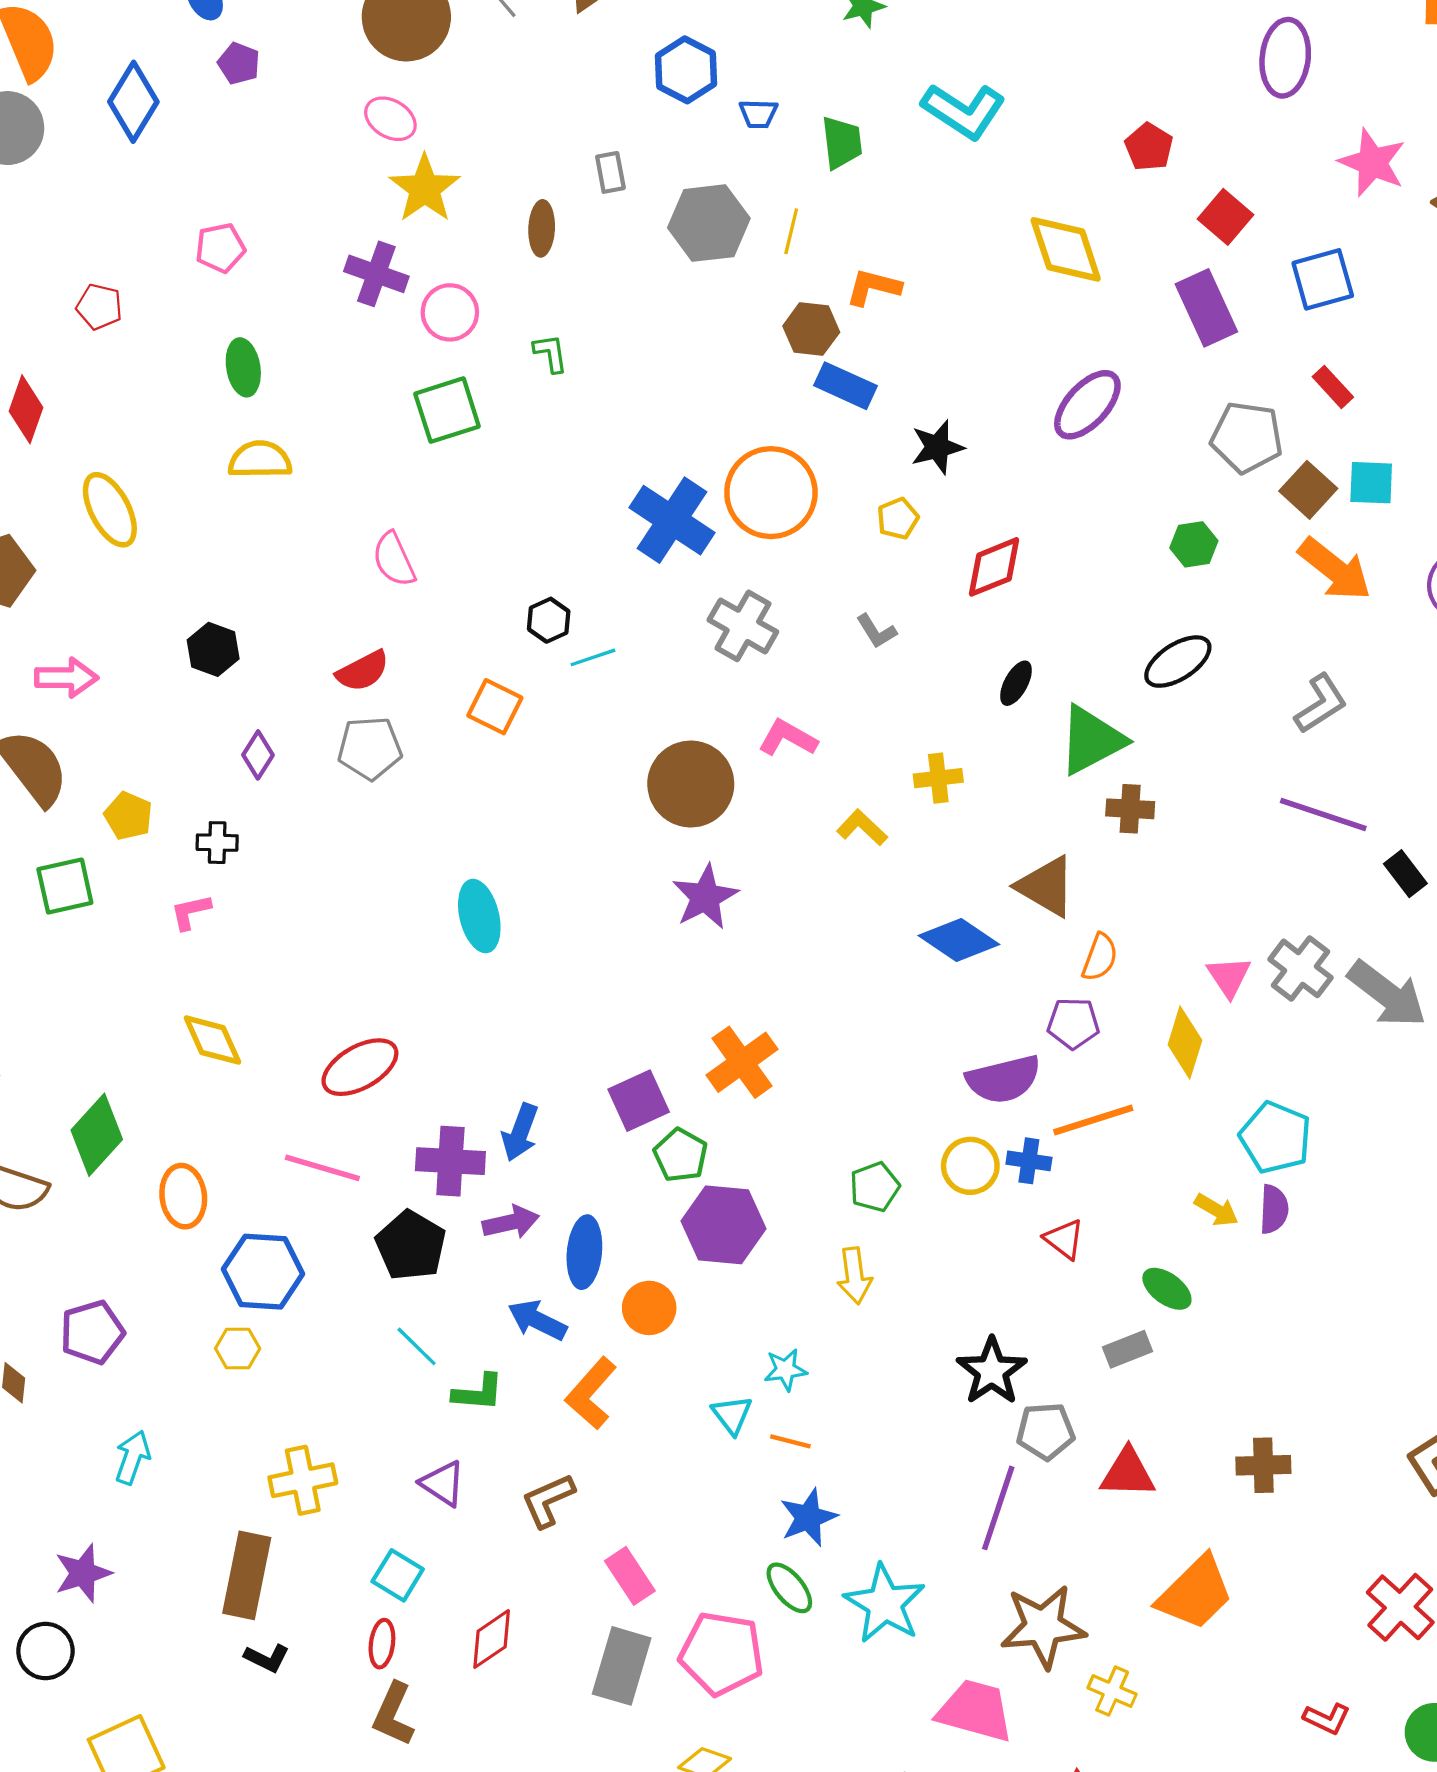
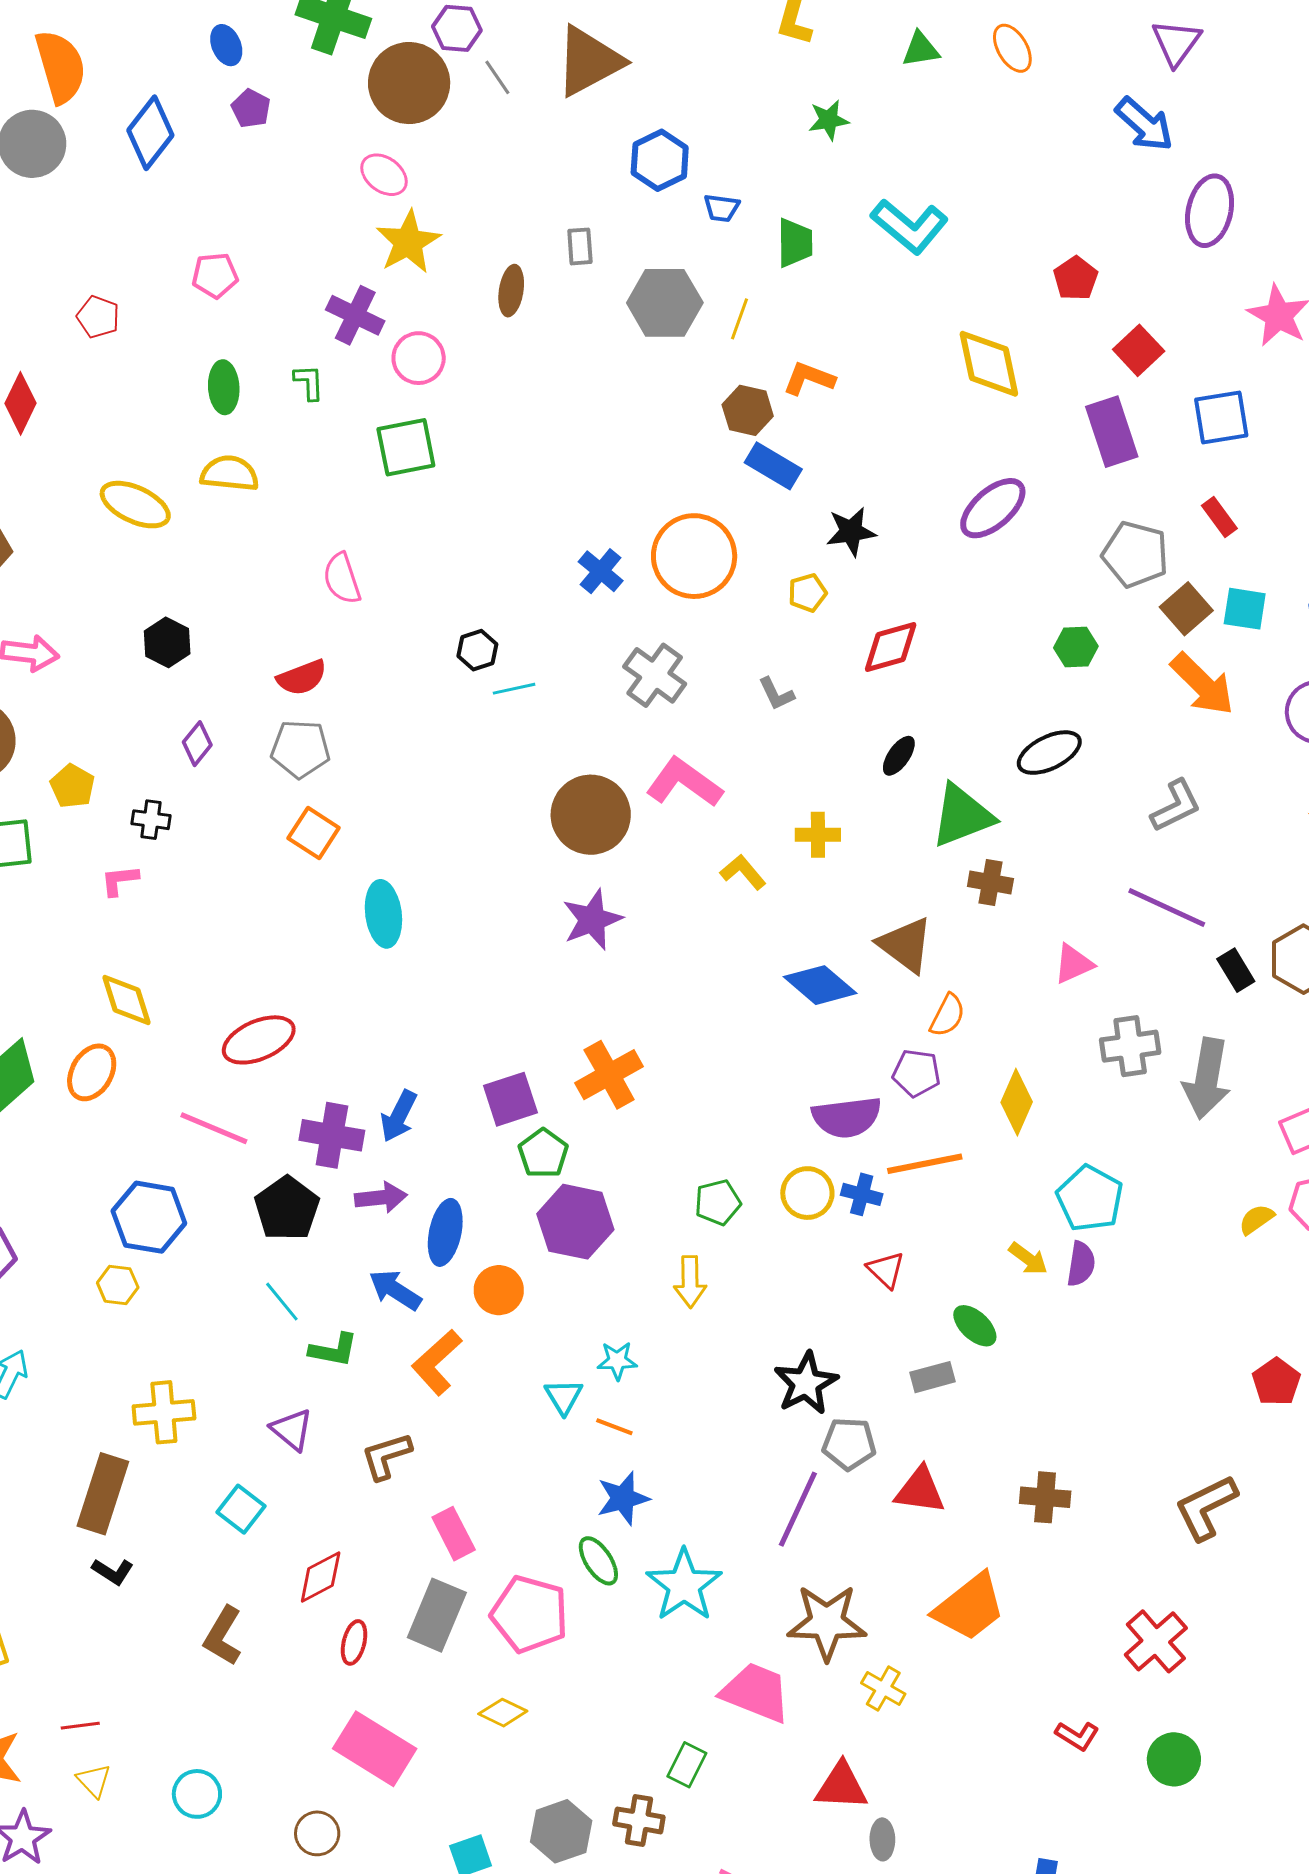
green L-shape: (551, 353) -> (309, 382), moved
yellow ellipse: (110, 510) -> (135, 505), moved, turned -44
blue cross: (672, 520) -> (601, 571), size x0.6
orange square: (495, 707) -> (314, 833), moved
pink L-shape: (788, 738) -> (684, 783), size x1.4
gray cross: (1301, 968) -> (1130, 1046), turned 38
pink triangle: (1229, 977) -> (1073, 964), moved, turned 33
gray arrow: (1387, 994) -> (1207, 1078), turned 56
orange ellipse: (183, 1196) -> (92, 1072), moved, turned 30
red ellipse: (382, 1644) -> (354, 1642), moved

